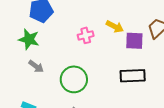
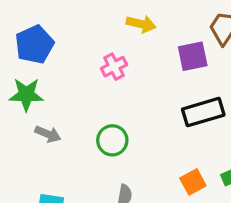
yellow arrow: (115, 27) -> (141, 24), moved
green circle: (74, 79) -> (112, 140), size x0.7

